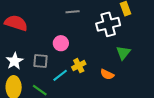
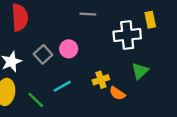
red semicircle: (16, 23) -> (20, 17), turned 60
gray square: (41, 61) -> (43, 54), moved, turned 35
yellow cross: (79, 66) -> (101, 80), moved

